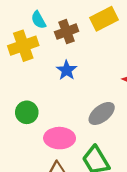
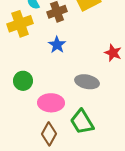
gray ellipse: (102, 113) -> (87, 82), turned 50

